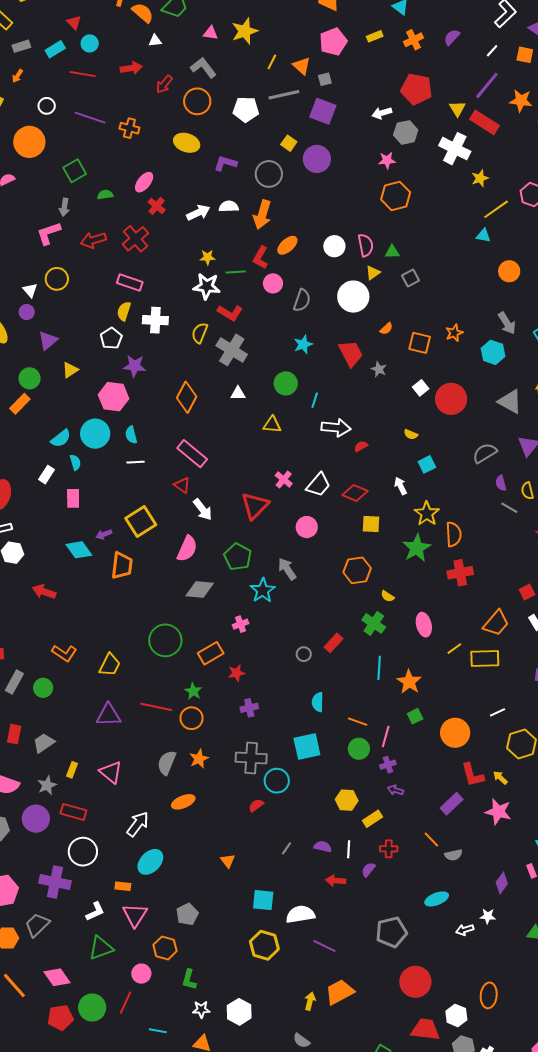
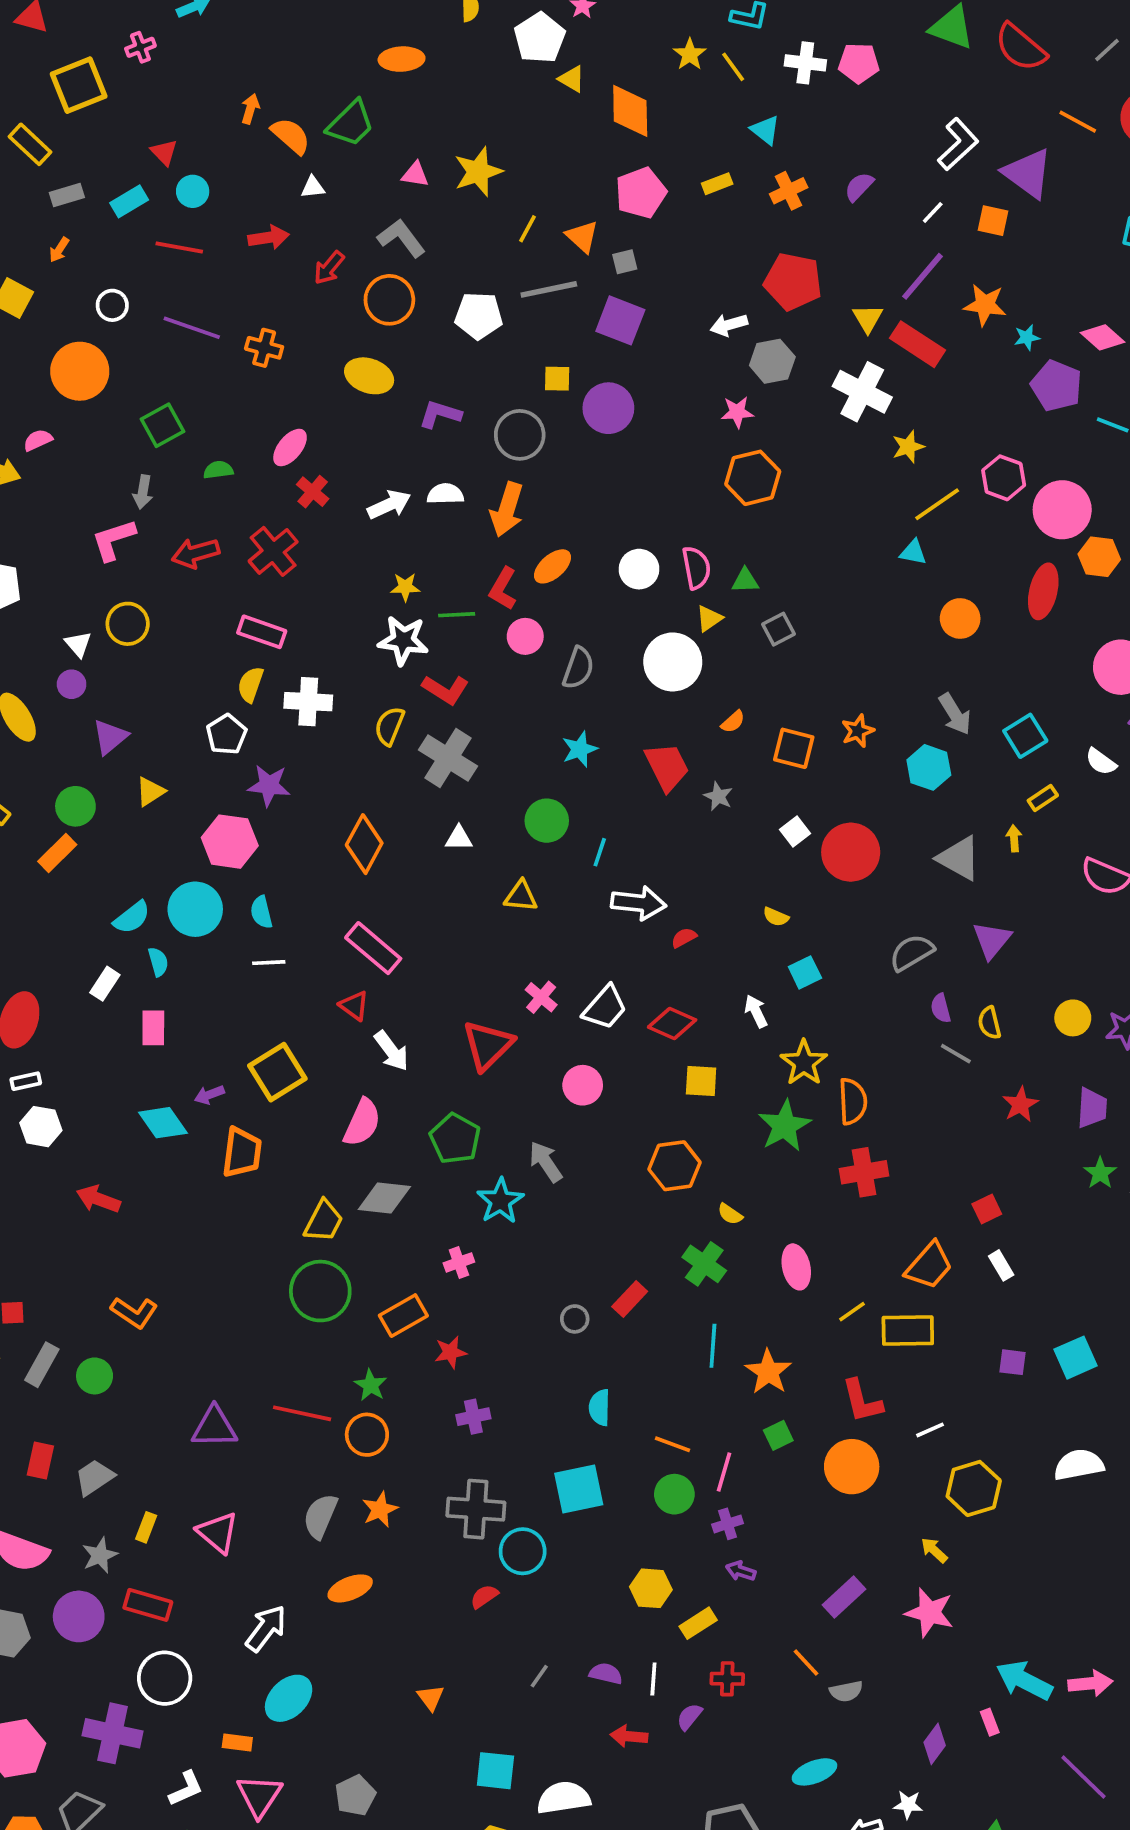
yellow square: (289, 143) -> (557, 379), turned -35
yellow trapezoid: (110, 665) -> (324, 1221), moved
red L-shape: (472, 775) -> (862, 1401), moved

